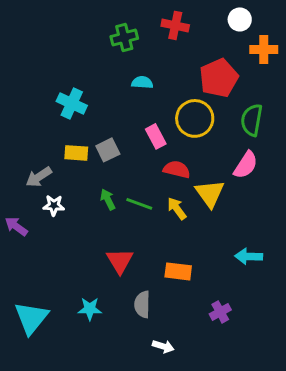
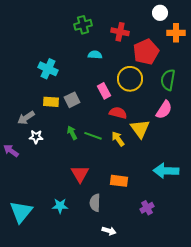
red cross: (175, 25) -> (120, 32), moved
cyan arrow: (249, 256) -> (166, 171), size x1.4

